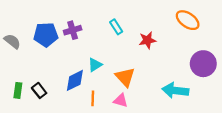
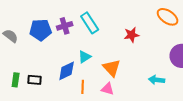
cyan rectangle: (116, 27) -> (90, 23), moved, size x1.5
black rectangle: (39, 90) -> (35, 80), turned -48
cyan arrow: (175, 90) -> (157, 80), size x0.7

